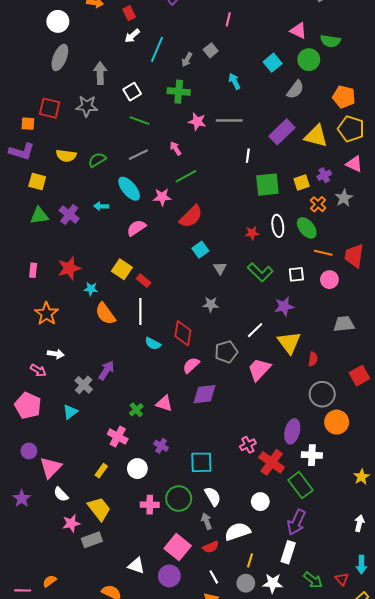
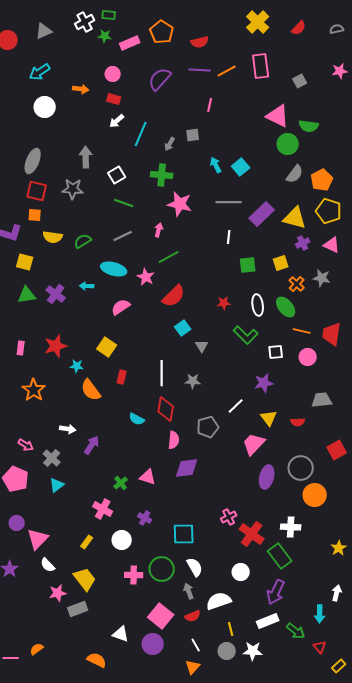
red rectangle: (129, 13) -> (114, 99), turned -48
pink triangle: (298, 31) -> (278, 116), size x1.4
gray square: (211, 50) -> (193, 135), turned 32
gray ellipse: (60, 58) -> (33, 161), moved
cyan square: (273, 63) -> (241, 167), moved
gray semicircle: (295, 90) -> (295, 174), moved
orange pentagon: (344, 97) -> (322, 180), turned 30
gray line: (229, 121) -> (229, 202), moved
pink star: (197, 122) -> (180, 204), size x1.4
orange square: (28, 124) -> (35, 215), moved
pink arrow: (176, 148) -> (159, 230), turned 48
purple cross: (324, 175) -> (303, 243), moved
green square: (267, 185) -> (248, 265), size x0.7
cyan ellipse: (129, 189) -> (114, 269), turned -35
pink star: (162, 197) -> (146, 277), turned 30
gray star: (344, 198) -> (322, 278), turned -30
red star: (252, 233) -> (224, 303), moved
green L-shape: (260, 272) -> (246, 335), moved
red rectangle: (144, 281) -> (122, 377), moved, turned 64
white line: (140, 312) -> (162, 373), moved
yellow triangle: (289, 343) -> (269, 418), size x0.7
white arrow: (56, 354) -> (68, 429), moved
red semicircle: (313, 359) -> (298, 422), moved, turned 80
pink semicircle: (191, 365) -> (174, 440), turned 138
pink trapezoid: (259, 369) -> (254, 444), moved
gray cross: (84, 385) -> (52, 458), moved
purple ellipse: (292, 431) -> (267, 477), moved
white rectangle: (288, 552) -> (268, 621), turned 50
yellow line: (250, 560) -> (231, 629), turned -32
cyan arrow: (361, 565) -> (320, 614), moved
green arrow: (313, 580) -> (296, 631), moved

